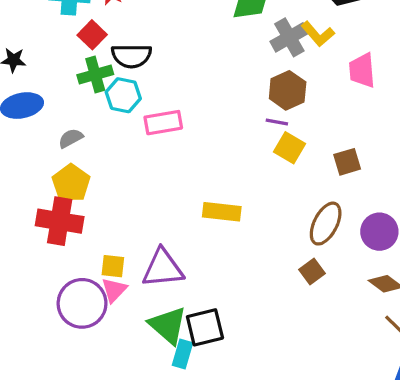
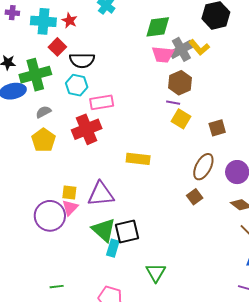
pink trapezoid: (362, 70) -> (163, 54), moved, turned -80
green cross: (95, 75) -> (35, 75), moved, size x1.4
red cross: (60, 221) -> (87, 129), moved, turned -32

